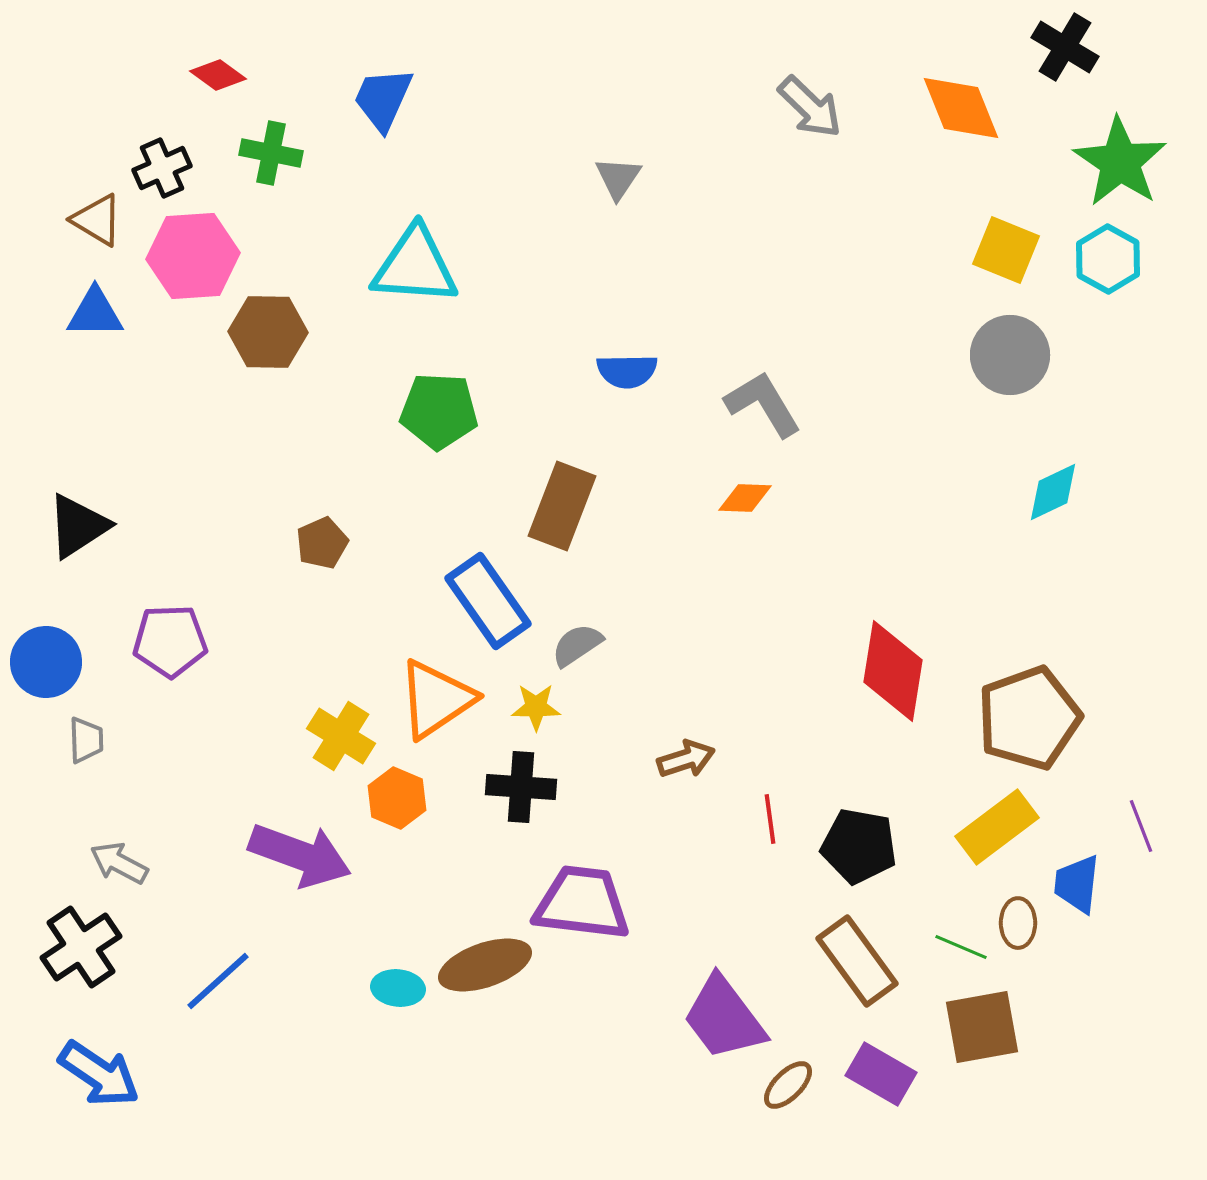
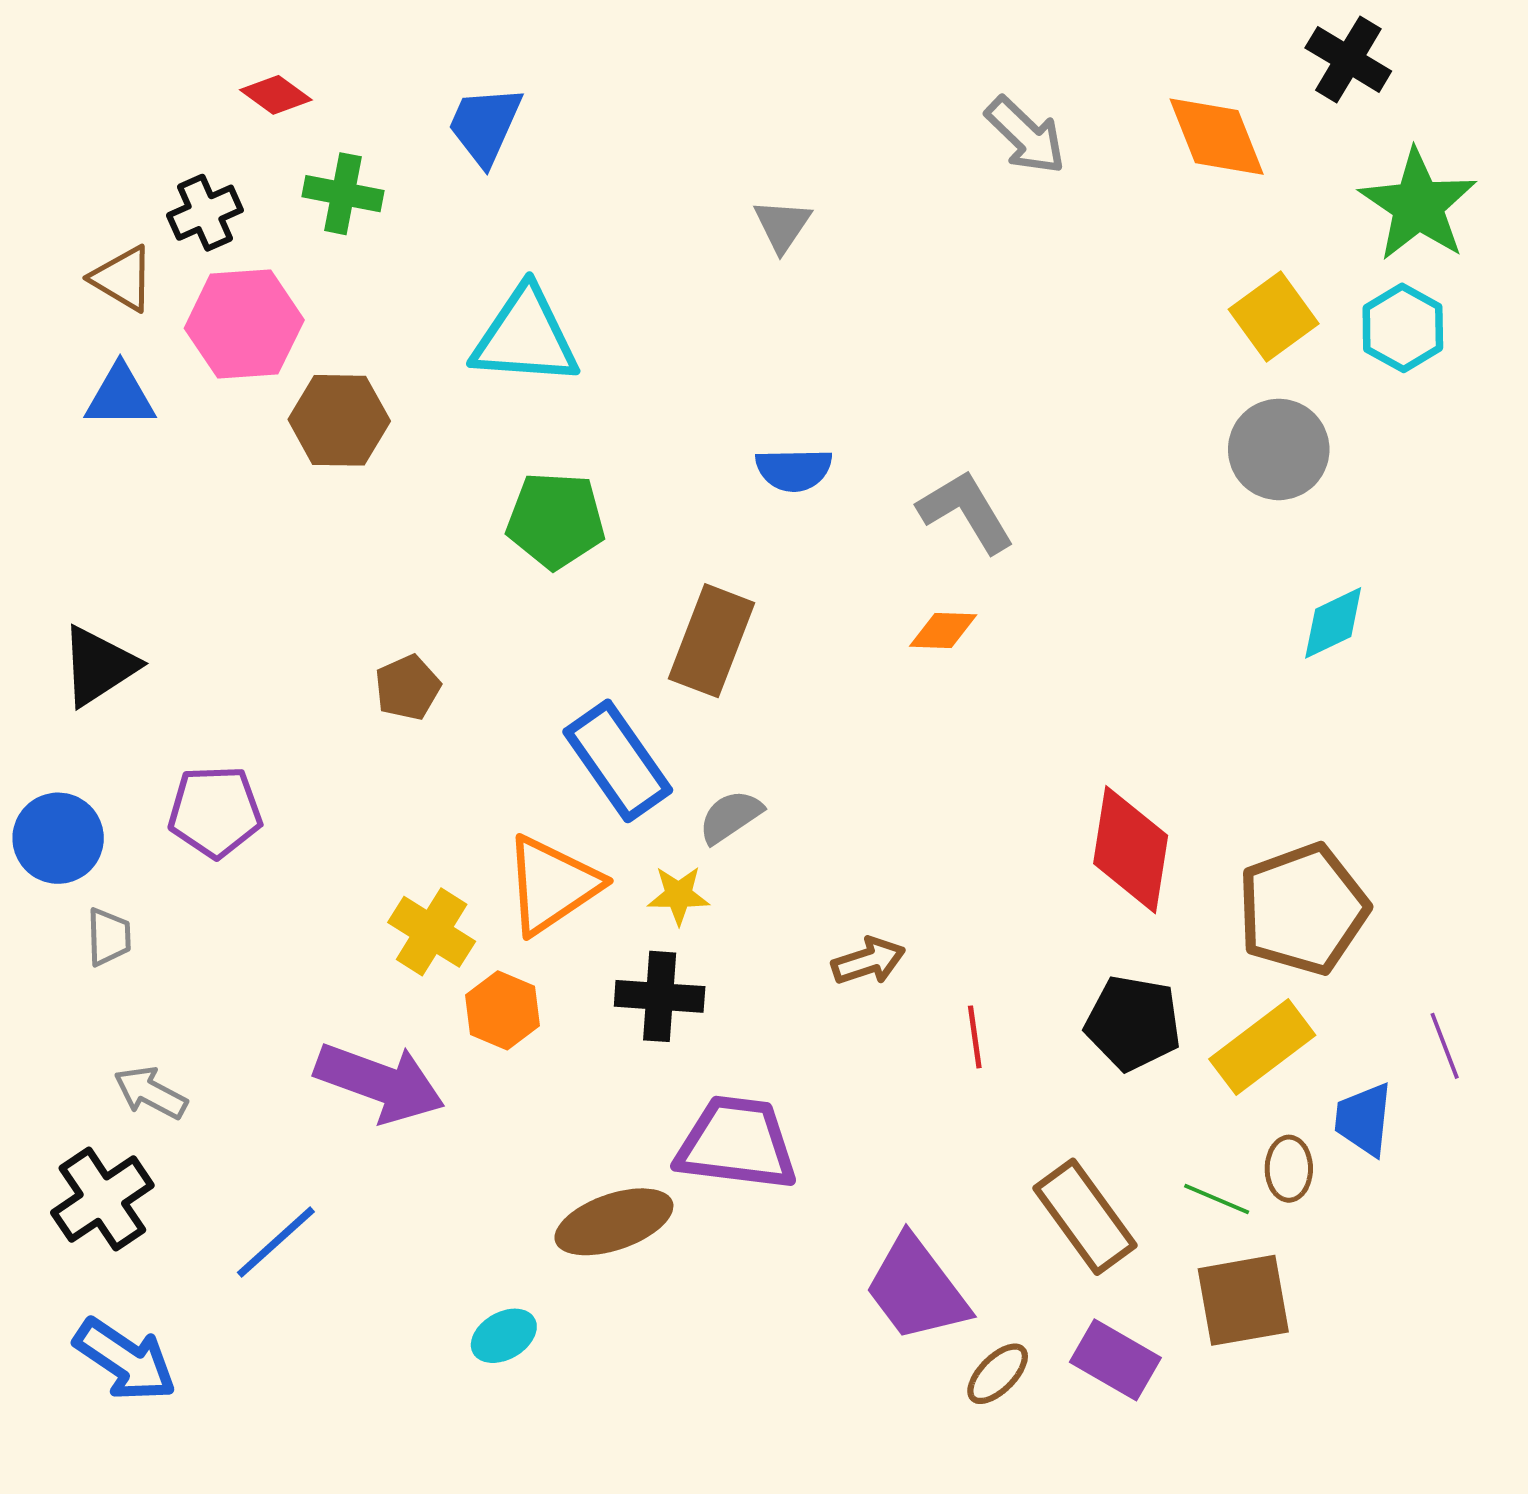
yellow square: (1006, 250) -> (1274, 316), turned 32
black pentagon: (859, 846) -> (1133, 1023), moved
cyan ellipse: (398, 988) -> (504, 1336), moved, turned -36

